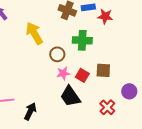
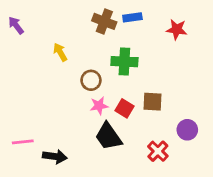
red star: (105, 16) -> (177, 29), moved
yellow arrow: (34, 33) -> (60, 52), size x0.6
black arrow: (30, 111) -> (55, 157), turned 72

